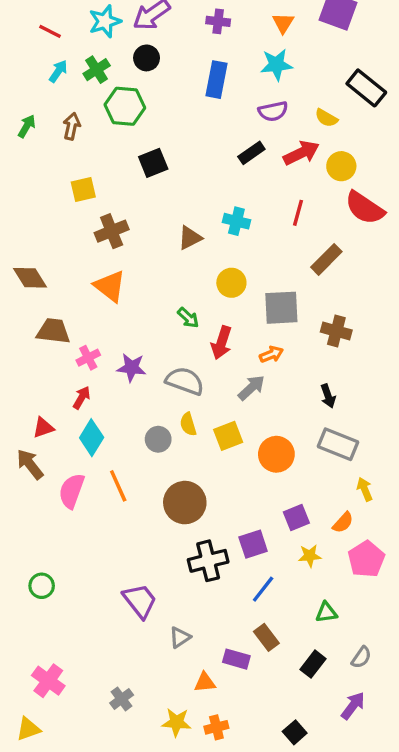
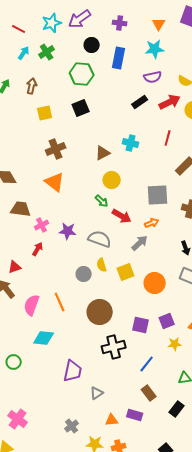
black circle: (147, 58) -> (92, 45), moved
green hexagon: (125, 106) -> (82, 74), moved
yellow square: (83, 190) -> (45, 113), moved
yellow circle: (231, 283) -> (112, 180), moved
red arrow: (221, 343) -> (122, 216), turned -78
cyan diamond: (92, 438) -> (44, 338), moved, turned 65
purple square: (253, 544) -> (141, 325), moved, turned 30
purple trapezoid: (140, 601) -> (73, 371), turned 50
purple rectangle: (236, 659) -> (135, 415), moved
gray cross: (122, 699) -> (72, 426), moved

